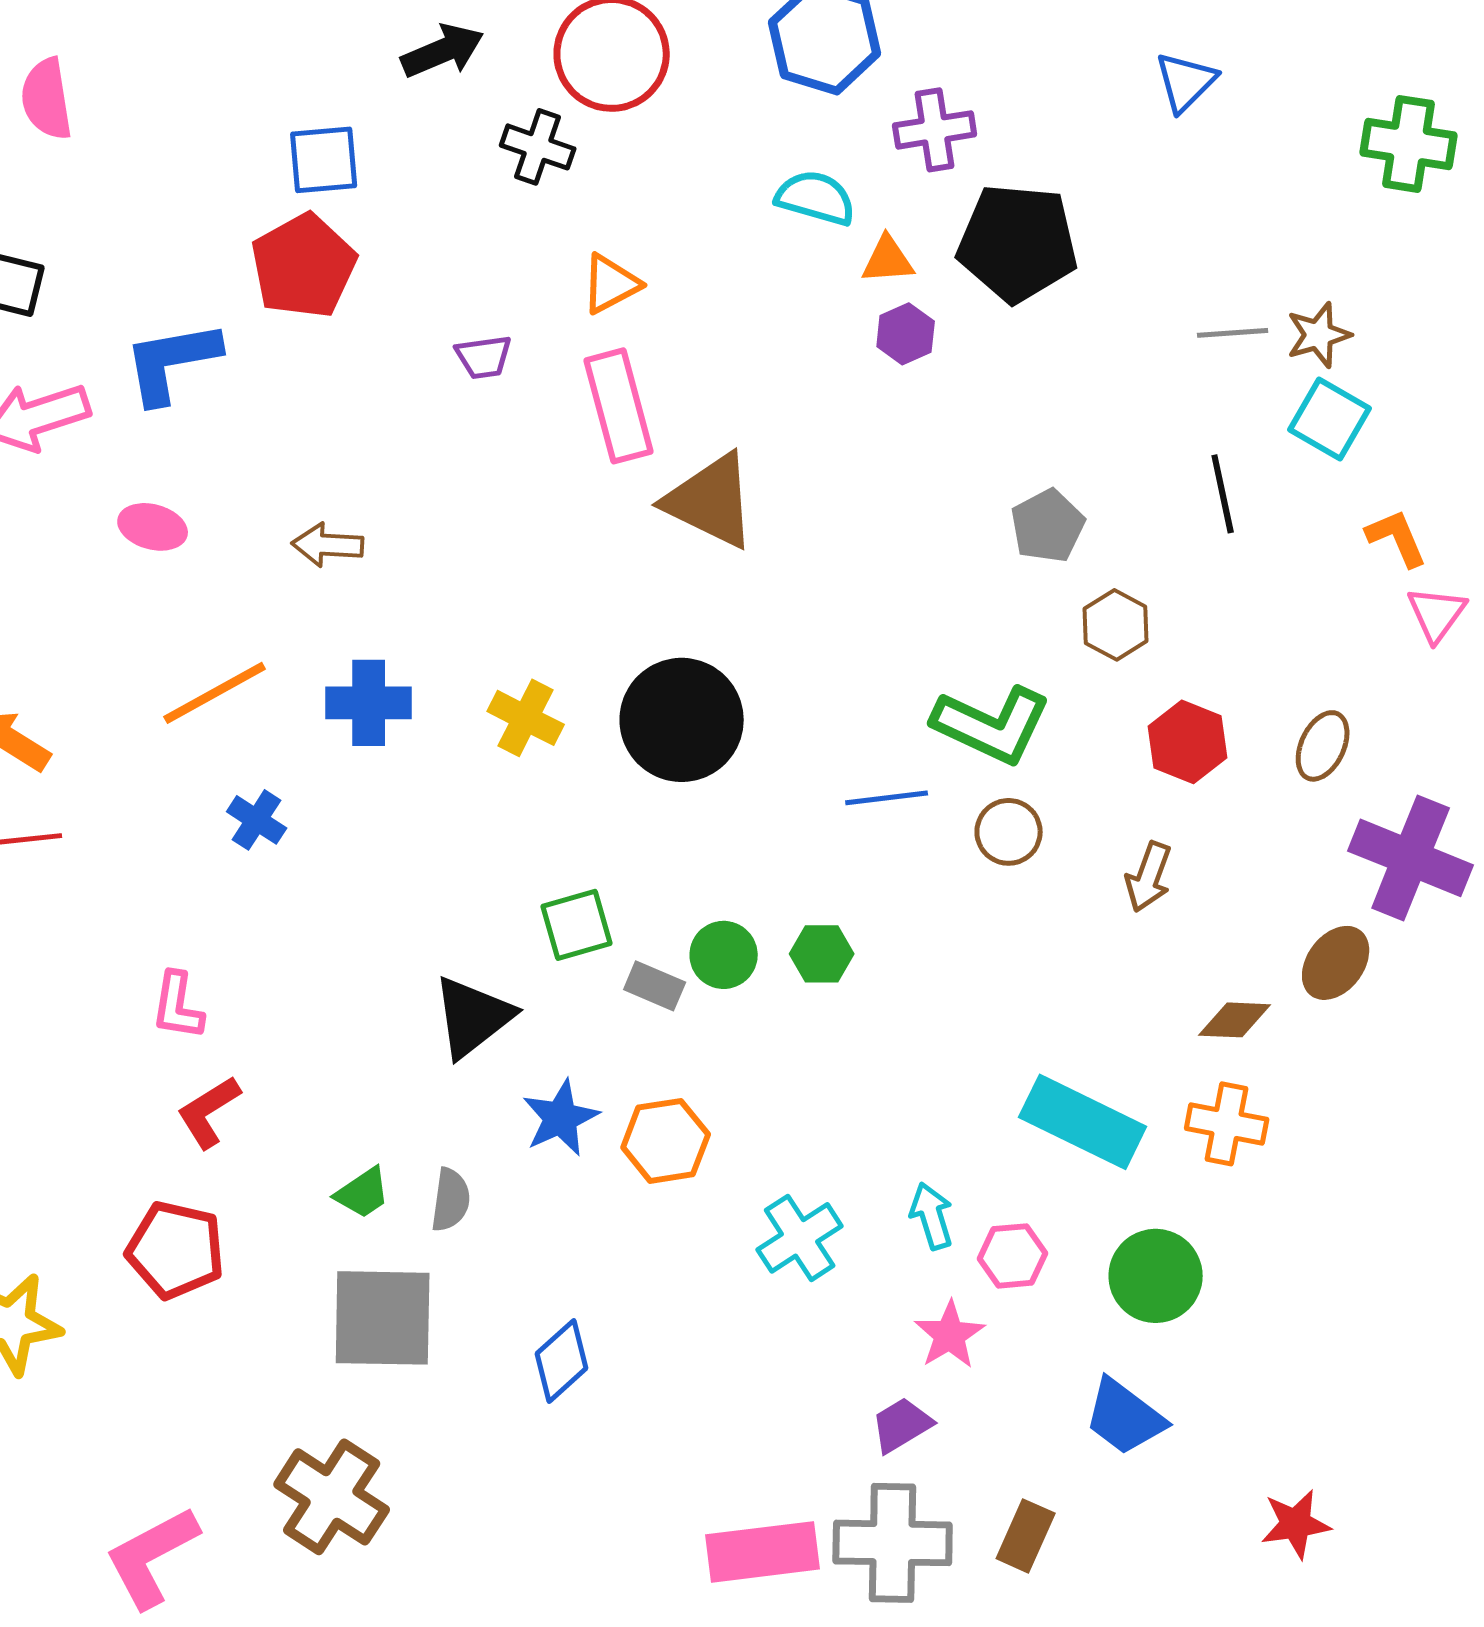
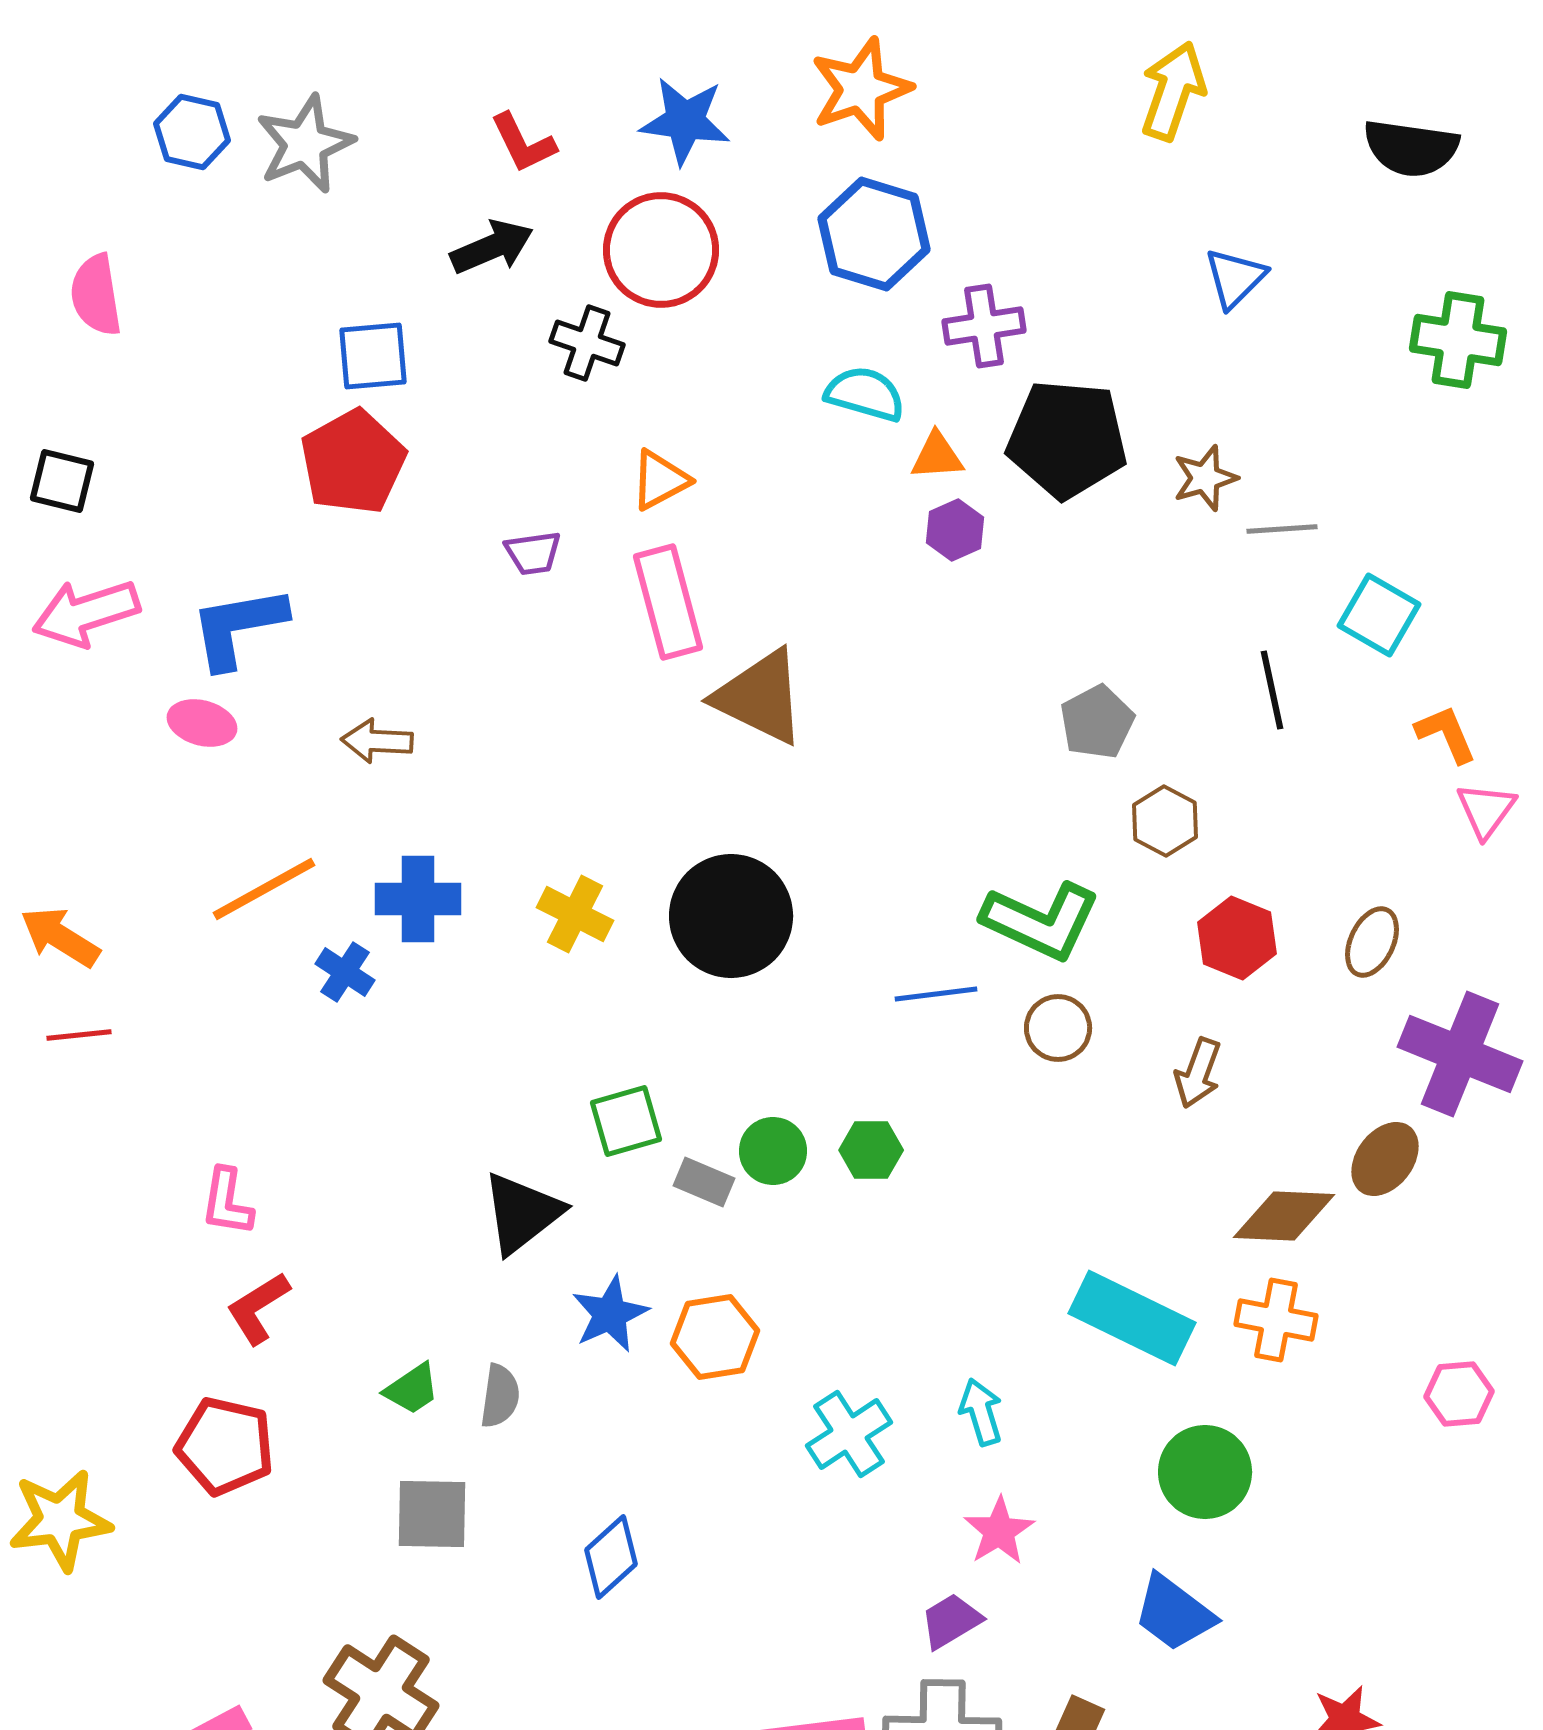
brown star: (1319, 335) -> (1205, 478), moved
blue L-shape: (172, 362) -> (238, 627), moved
blue cross: (257, 820) -> (345, 972), moved
brown diamond: (1235, 1020) -> (1284, 1216), size x1.4
pink hexagon: (1013, 1256) -> (1459, 1394), moved
gray square: (383, 1318) -> (432, 1514), size x0.7

